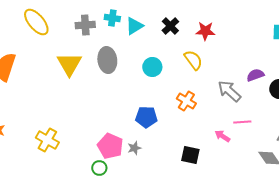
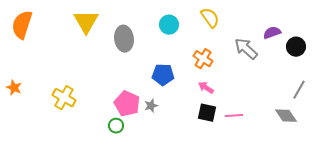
gray ellipse: (107, 60) -> (124, 39), moved
pink line: (242, 122) -> (234, 116), moved
pink arrow: (222, 136) -> (206, 88), moved

